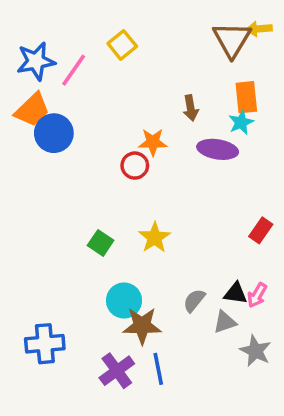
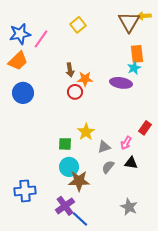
yellow square: (122, 45) -> (78, 25), moved
brown arrow: (191, 108) -> (70, 70), moved
blue circle: (54, 133) -> (23, 93), moved
green square: (101, 243) -> (65, 144), moved, turned -32
pink arrow: (257, 295) -> (126, 143), moved
gray triangle: (225, 322) -> (104, 147), moved
gray star: (255, 351) -> (129, 207), moved
blue line: (158, 369) -> (80, 219), moved, turned -36

